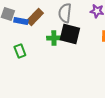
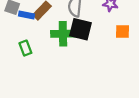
green cross: (54, 38) -> (63, 34), size x1.5

